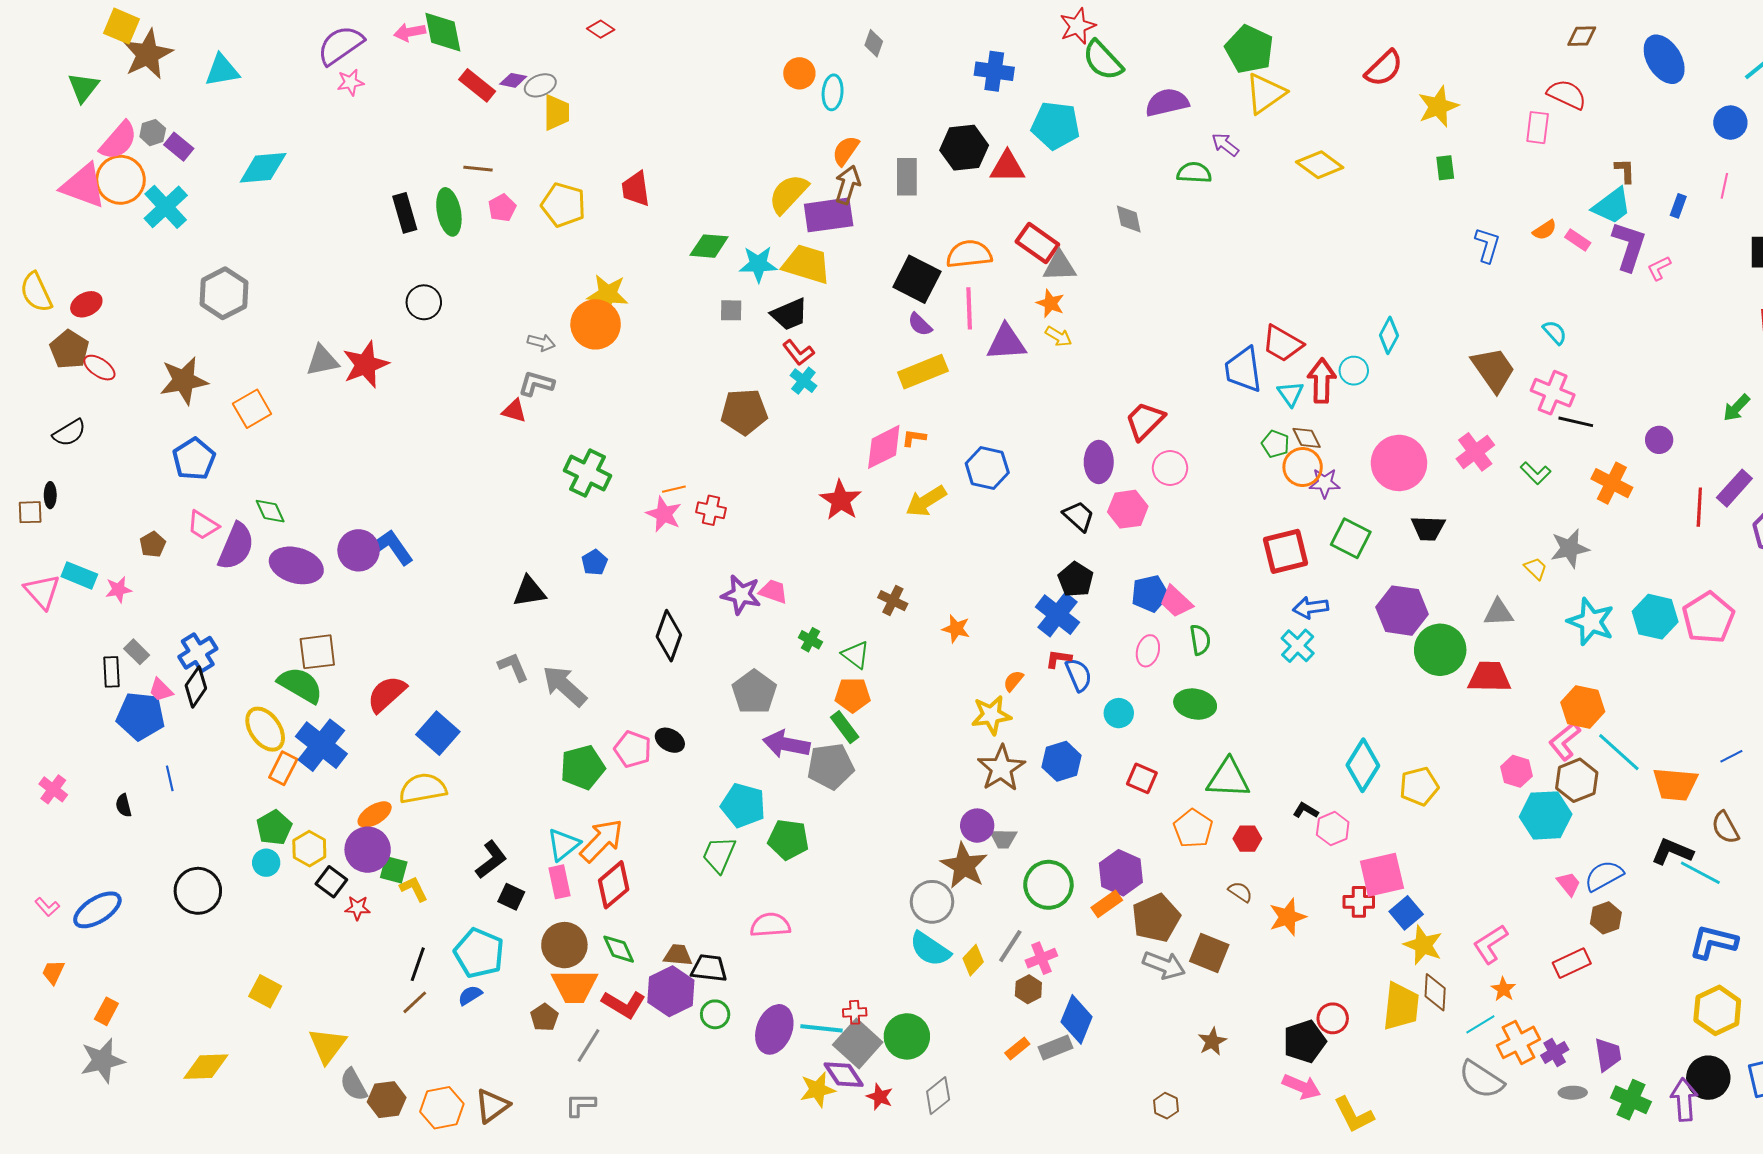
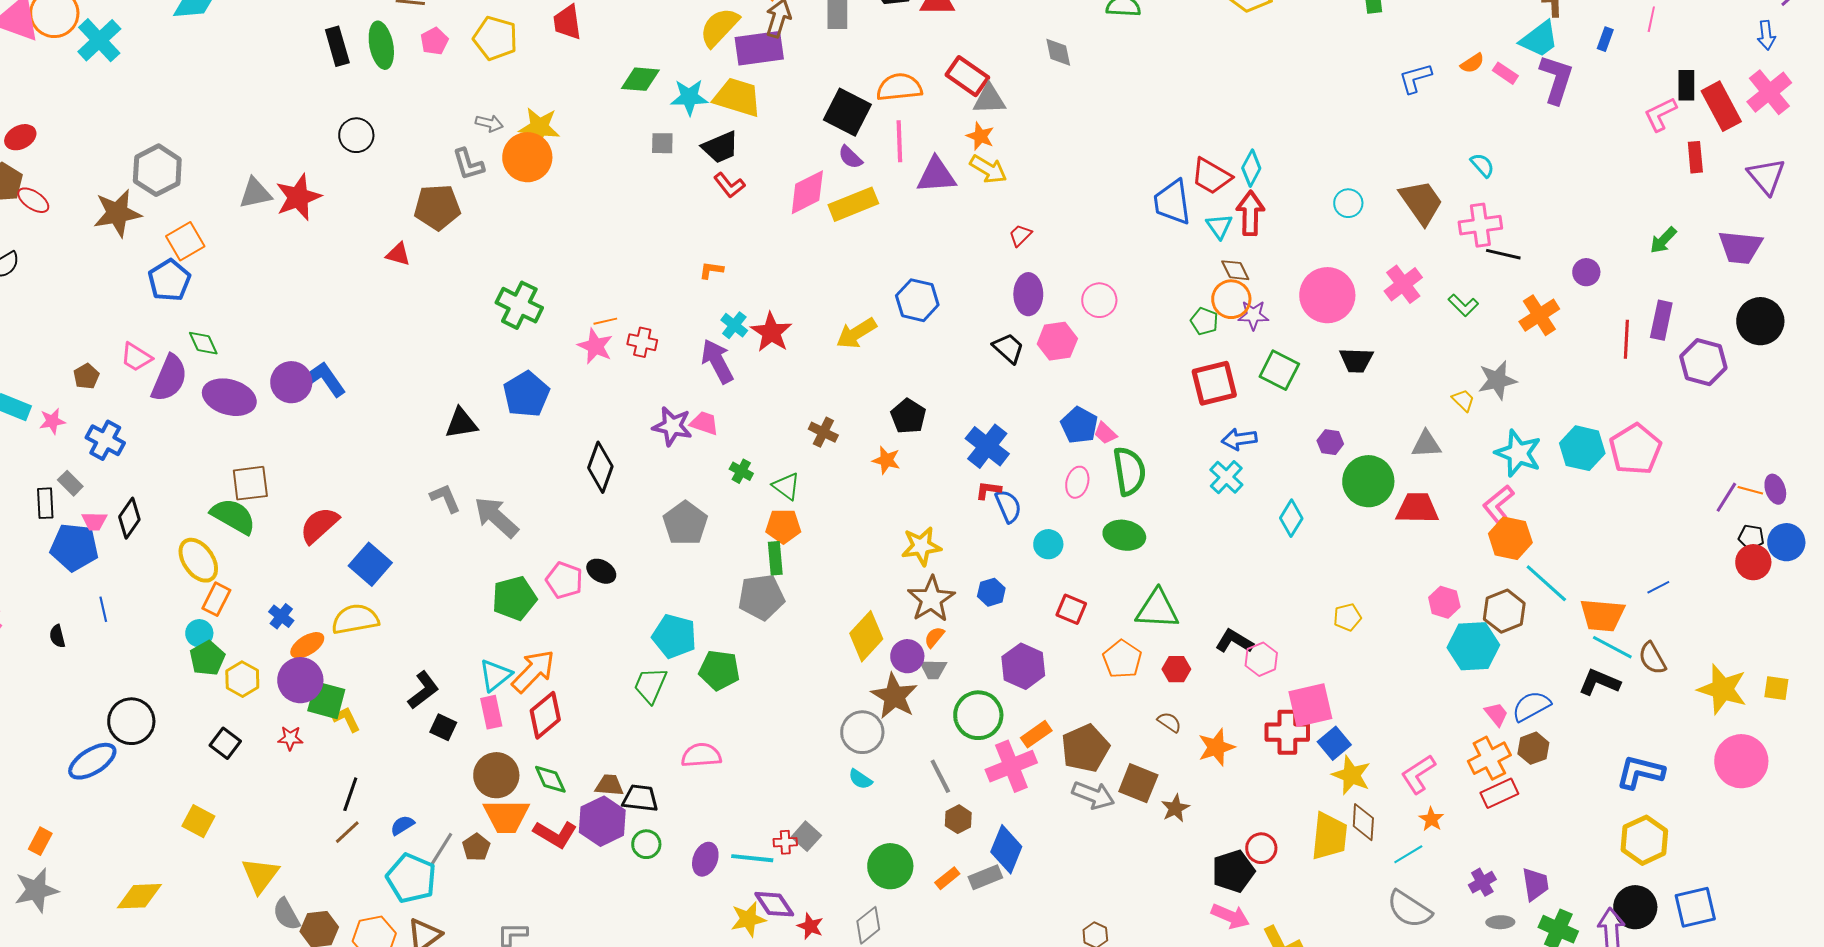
blue L-shape: (1487, 245) -> (1415, 78), turned -123
pink L-shape: (1659, 268) -> (1660, 114), moved, size x1.4
gray hexagon: (224, 293) -> (157, 170), moved
cyan diamond: (1389, 335) -> (1251, 168), moved
yellow arrow: (1059, 336) -> (988, 169), size x1.4
gray arrow: (541, 342) -> (489, 123), moved
cyan circle: (1354, 371) -> (1348, 203), moved
cyan cross: (803, 381) -> (734, 325), moved
gray L-shape: (536, 384) -> (468, 164), moved, turned -123
pink cross: (1553, 393) -> (1480, 225), turned -30
red triangle: (514, 411) -> (398, 254), moved
brown pentagon: (744, 412) -> (437, 207), moved
red trapezoid: (1145, 421) -> (1020, 235), moved, size x0.6
orange L-shape: (914, 438) -> (711, 270), moved
green pentagon: (1275, 444) -> (1204, 321), moved
pink diamond: (884, 447) -> (807, 192), moved
blue pentagon: (194, 459) -> (169, 280), moved
orange cross: (1612, 483) -> (1539, 315), turned 30
purple rectangle: (1734, 488) -> (1661, 320), turned -30
blue pentagon: (595, 562) -> (526, 394), size x1.8
black pentagon: (1076, 579) -> (908, 416), moved
blue pentagon: (1150, 594) -> (1079, 425), turned -30
pink trapezoid: (1176, 602) -> (1105, 433), size x0.7
purple hexagon: (1402, 611) -> (1330, 442), size x0.5
green semicircle: (1200, 640) -> (1129, 471), size x1.6
blue cross: (198, 653) -> (105, 440), moved, turned -30
orange semicircle: (1013, 681) -> (934, 637), moved
pink trapezoid: (161, 690) -> (94, 521), turned -44
green rectangle: (845, 727) -> (775, 558), turned 32
pink L-shape: (1565, 741) -> (1498, 504), moved
purple arrow: (786, 744) -> (717, 361), moved, turned 51
blue cross: (321, 745) -> (281, 616), moved, size x0.5
blue hexagon: (1062, 761) -> (991, 592), size x0.7
cyan diamond: (1363, 765) -> (1291, 518), moved, size x0.7
yellow pentagon: (1419, 786) -> (1347, 617), size x0.7
black L-shape: (1306, 810) -> (1234, 641), size x1.5
cyan circle: (266, 863) -> (199, 633), moved
green square: (394, 870) -> (326, 700), size x1.4
purple hexagon: (1121, 873) -> (1023, 666), moved
cyan line: (1700, 873) -> (1612, 647), moved
black square: (331, 882) -> (225, 743), moved
red cross: (1359, 902) -> (1287, 732), size x1.4
blue ellipse: (97, 910) -> (92, 761), moved
gray line: (1010, 946) -> (940, 776), turned -60
cyan semicircle: (930, 949) -> (860, 779), size x0.6
cyan pentagon: (479, 953) -> (411, 878), moved
pink cross: (1041, 958) -> (1011, 766), moved, size x1.6
yellow diamond: (973, 960) -> (866, 636), moved, size x1.6
purple ellipse: (774, 1029) -> (705, 859), size x0.7
green circle: (907, 1036) -> (890, 866), moved
brown star: (1212, 1041) -> (1175, 808), moved
orange cross: (1518, 1042) -> (1489, 758), moved
gray square: (858, 1043) -> (806, 836), moved, size x0.6
gray line: (589, 1045) -> (441, 849), moved

